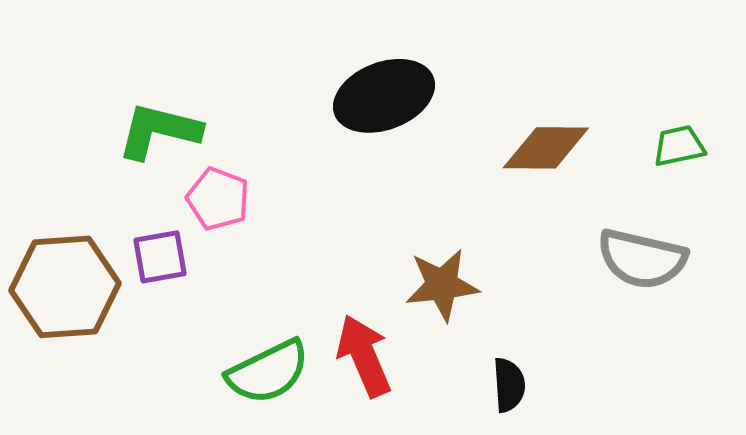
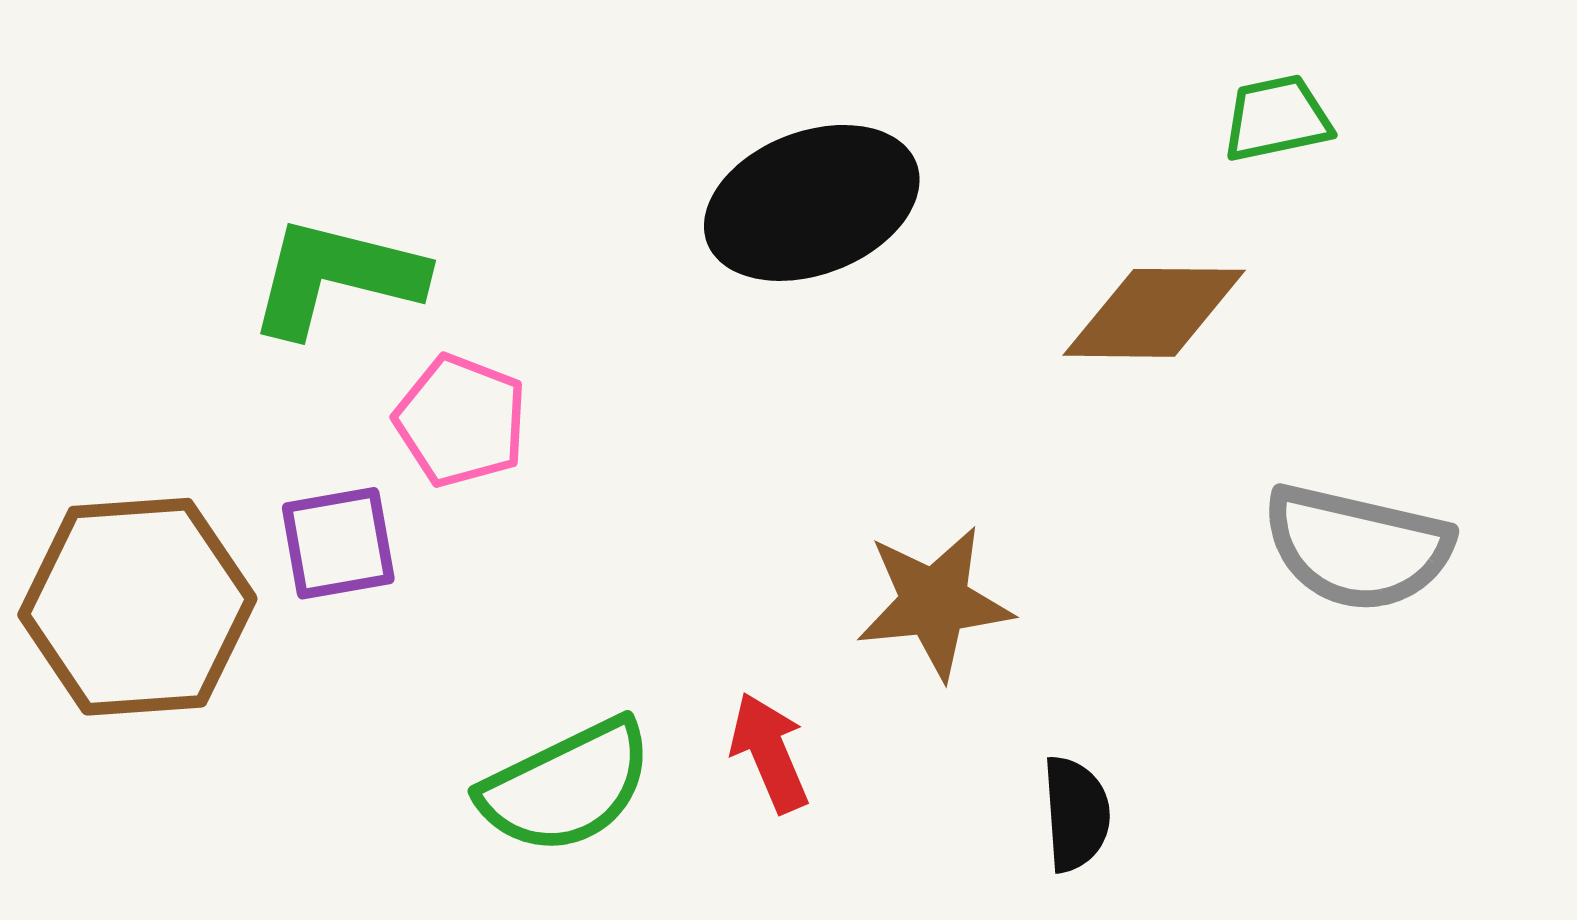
green trapezoid: (679, 146) -> (1277, 118), moved
red arrow: (364, 356) -> (769, 753), size x0.7

